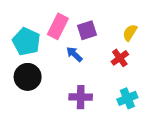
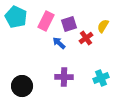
cyan pentagon: (26, 42) -> (16, 17), moved
red cross: (120, 58) -> (86, 38), moved
black circle: (28, 77) -> (22, 86), moved

